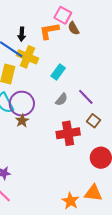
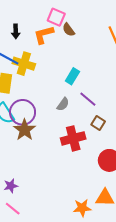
black arrow: (22, 34) -> (16, 31), moved
cyan rectangle: (58, 72) -> (72, 76), moved
brown star: (22, 121) -> (25, 130), size x1.5
orange star: (70, 201) -> (82, 208), turned -30

